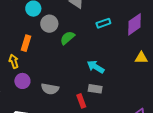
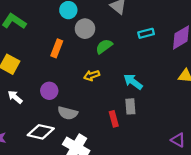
yellow arrow: (14, 61) -> (92, 75), moved, turned -96
gray semicircle: (50, 89) -> (68, 113), moved
gray rectangle: (95, 89) -> (130, 106), turned 72

